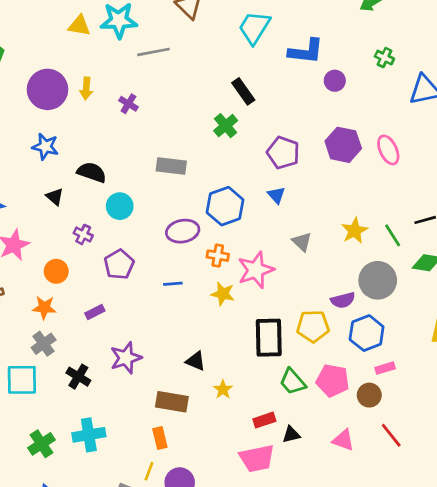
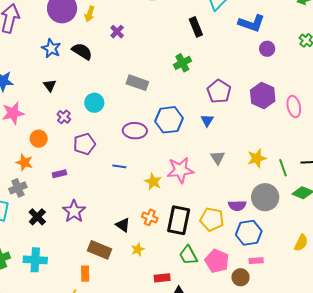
black rectangle: (243, 91) -> (196, 27), moved
black semicircle: (92, 172) -> (82, 51), moved
orange cross: (218, 256) -> (150, 217), moved
purple star: (126, 358) -> (74, 211), turned -30

